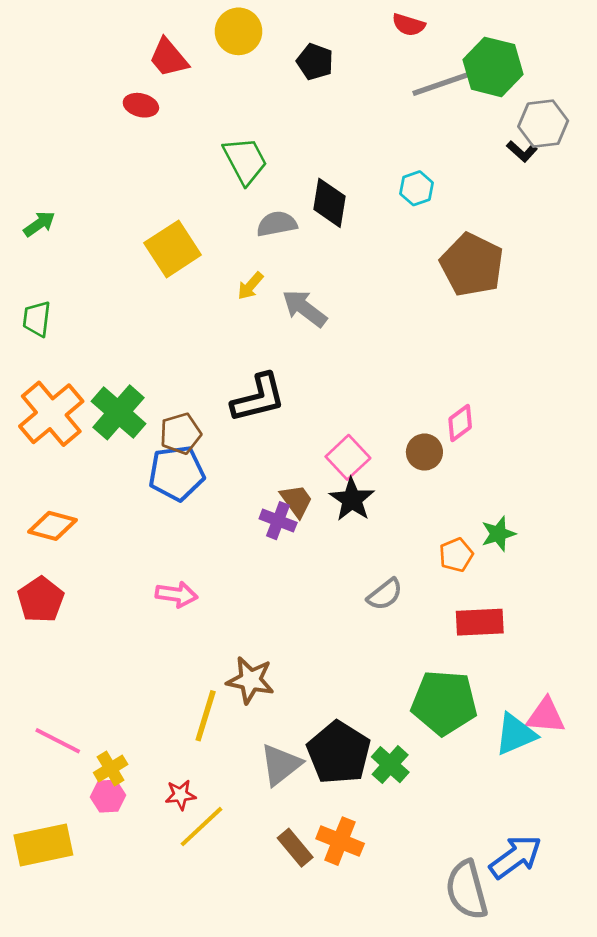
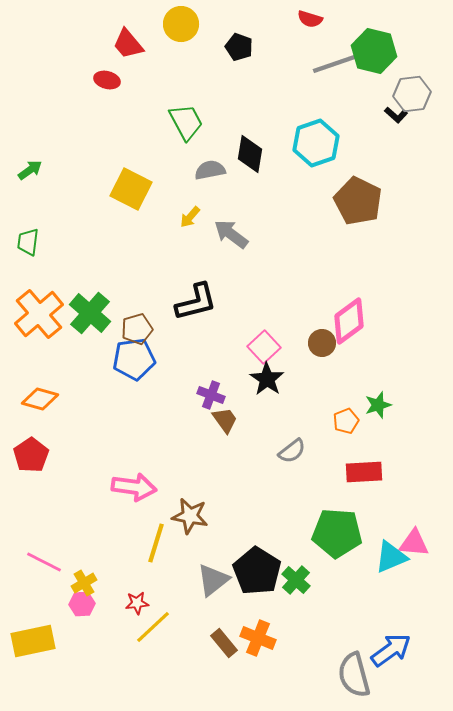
cyan hexagon: (417, 188) -> (316, 143), size x1.8
yellow square: (173, 249) -> (131, 189), turned -30
pink diamond: (460, 423) -> (349, 321), size x1.6
brown trapezoid: (297, 501) -> (225, 420), moved
pink arrow: (177, 594) -> (134, 487), moved, size x1.4

